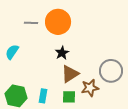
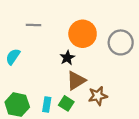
orange circle: (58, 22) -> (83, 34), moved
gray circle: (111, 71) -> (121, 42), moved
green square: (69, 97) -> (66, 103), moved, turned 32

